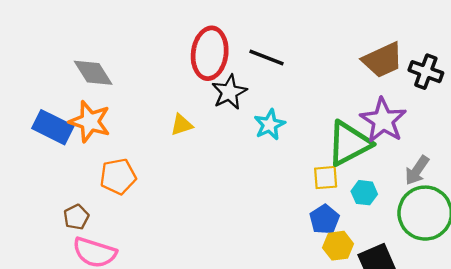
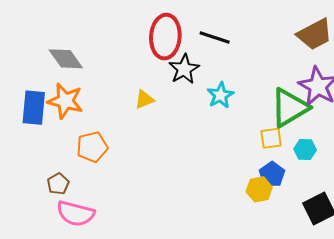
blue rectangle: (53, 127) -> (34, 108), turned 72
yellow hexagon: (338, 246) -> (259, 189), moved

